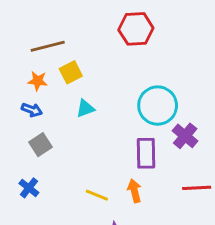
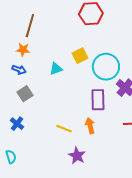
brown line: (48, 46) -> (30, 26), turned -60
yellow square: (71, 72) -> (80, 56), moved

